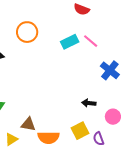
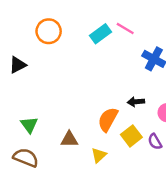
orange semicircle: (49, 138) -> (108, 119), moved, turned 130
yellow triangle: (11, 139) -> (99, 155), moved

